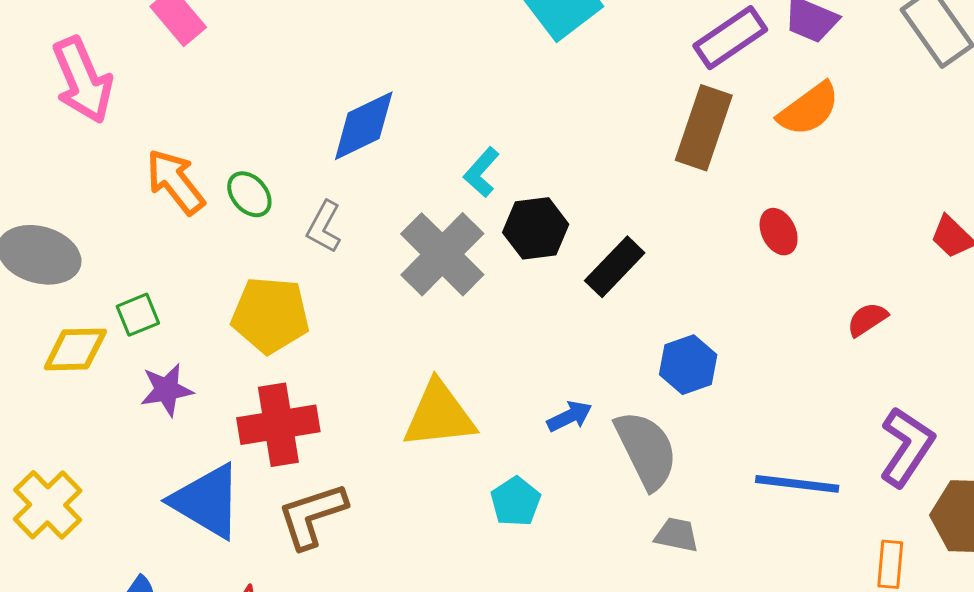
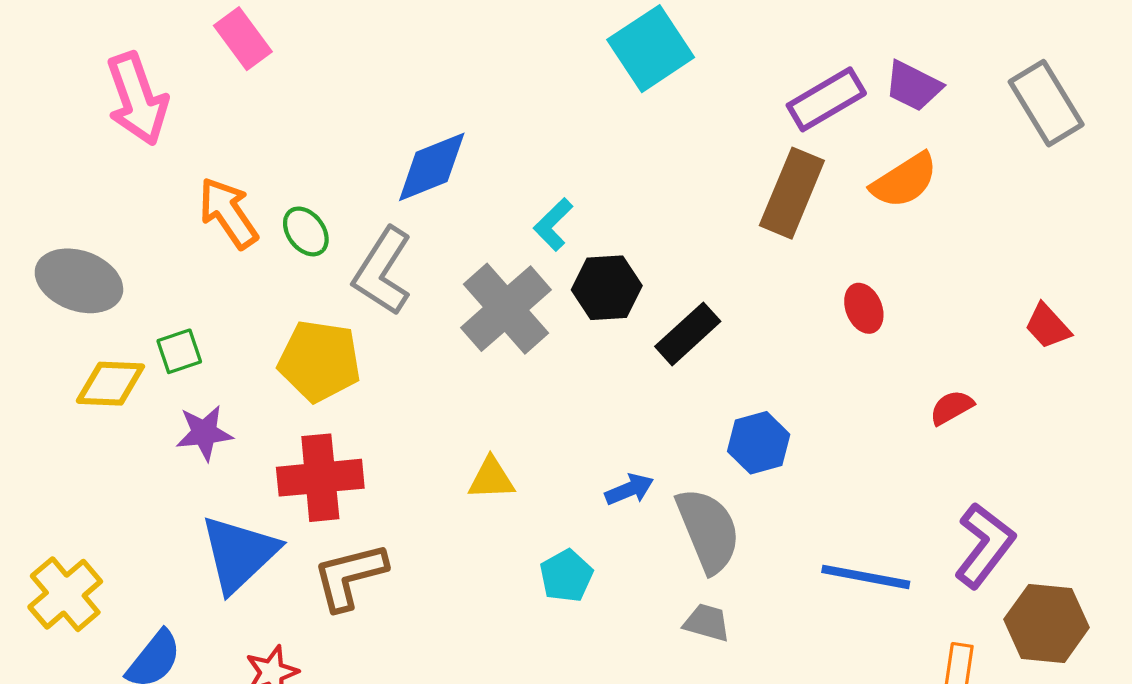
gray L-shape: (324, 227) -> (383, 271), size x1.6
yellow triangle: (439, 415) -> (491, 479), size x0.6
blue triangle: (207, 501) -> (239, 554), turned 42
yellow cross: (48, 505) -> (65, 594), moved
gray trapezoid: (677, 535) -> (707, 623), moved

